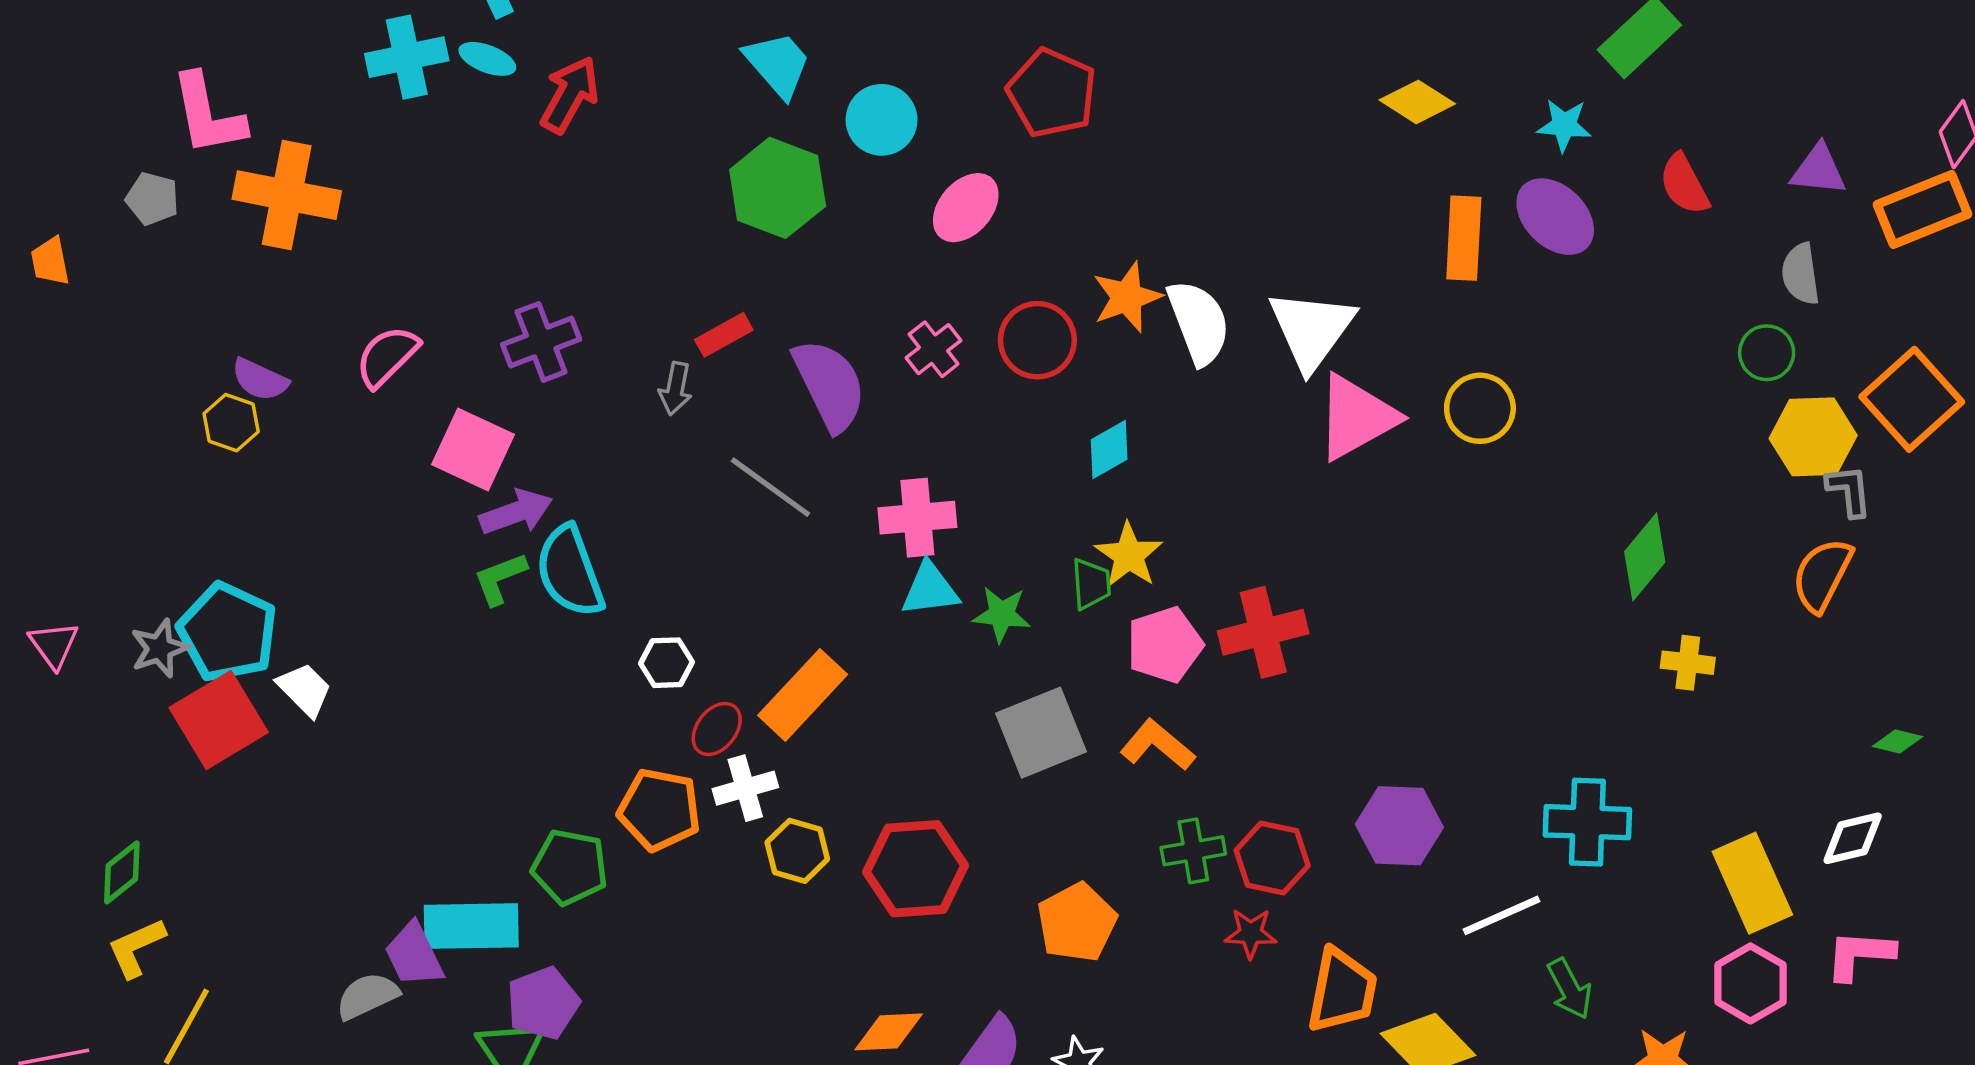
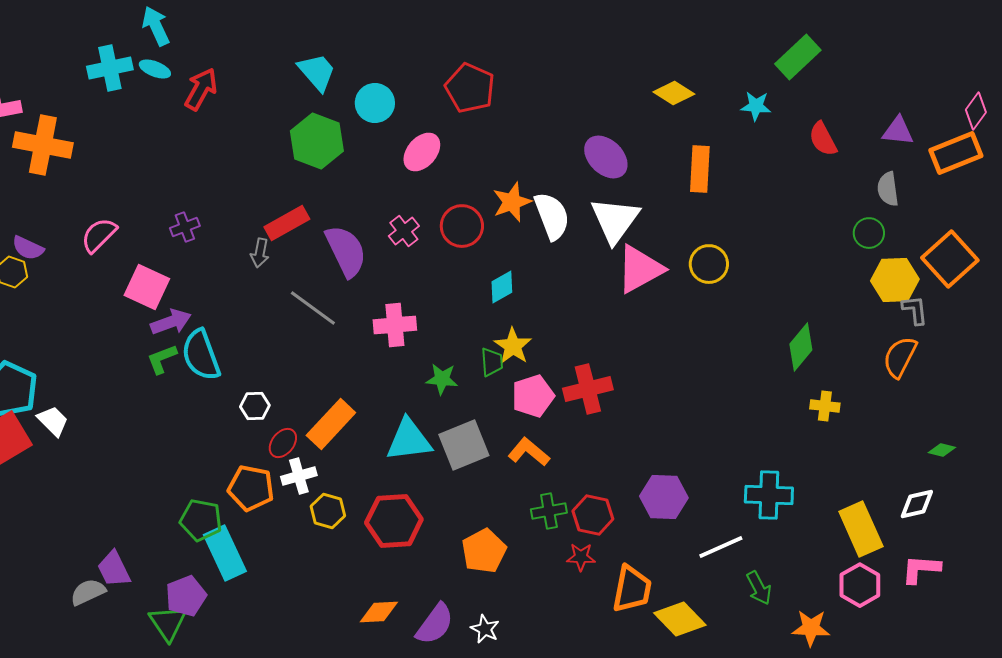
purple ellipse: (1555, 217) -> (606, 157), moved
red rectangle: (724, 335) -> (287, 223), size x1.4
purple cross: (541, 342) -> (185, 227), size x0.7
cyan triangle: (930, 589) -> (409, 440), moved, size x1.4
cyan rectangle: (471, 926) -> (225, 553), moved, turned 66

